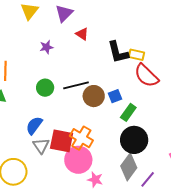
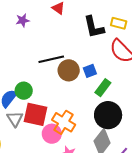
yellow rectangle: (136, 55) -> (119, 23), moved
green circle: (45, 88) -> (24, 91), moved
orange cross: (81, 138) -> (64, 122), moved
pink circle: (78, 160) -> (52, 134), size x0.7

